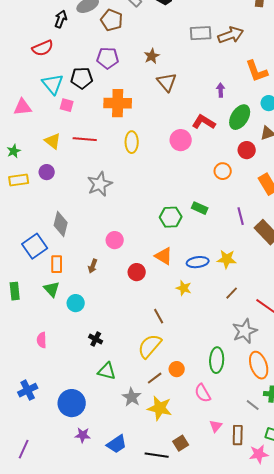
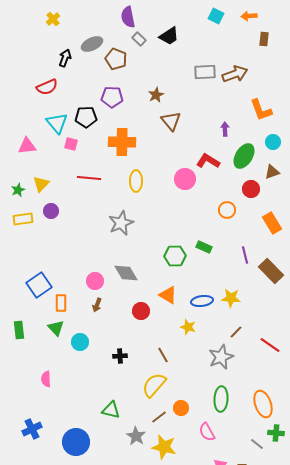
yellow triangle: (53, 141) -> (41, 184), moved, turned 36
gray star: (100, 184) -> (121, 223), moved
gray diamond: (61, 224) -> (126, 273), moved, turned -45
pink circle: (115, 240) -> (95, 281), moved
gray star: (245, 331) -> (221, 357), moved
black cross: (96, 339) -> (120, 356), moved, turned -32

